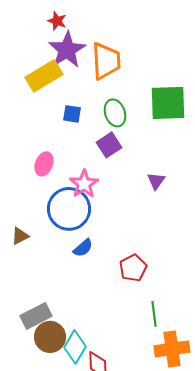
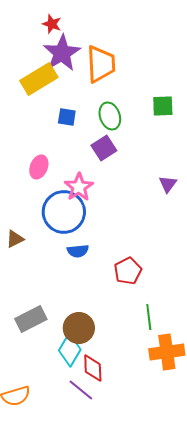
green square: (168, 103) -> (163, 106), size x0.6
purple triangle: (156, 181) -> (168, 184), moved
blue semicircle: (83, 248) -> (78, 251), turned 35
brown circle: (50, 337) -> (79, 328), moved

